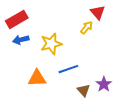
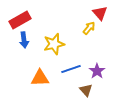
blue arrow: (21, 40) -> (24, 40), turned -84
purple star: (104, 84) -> (97, 71), moved

